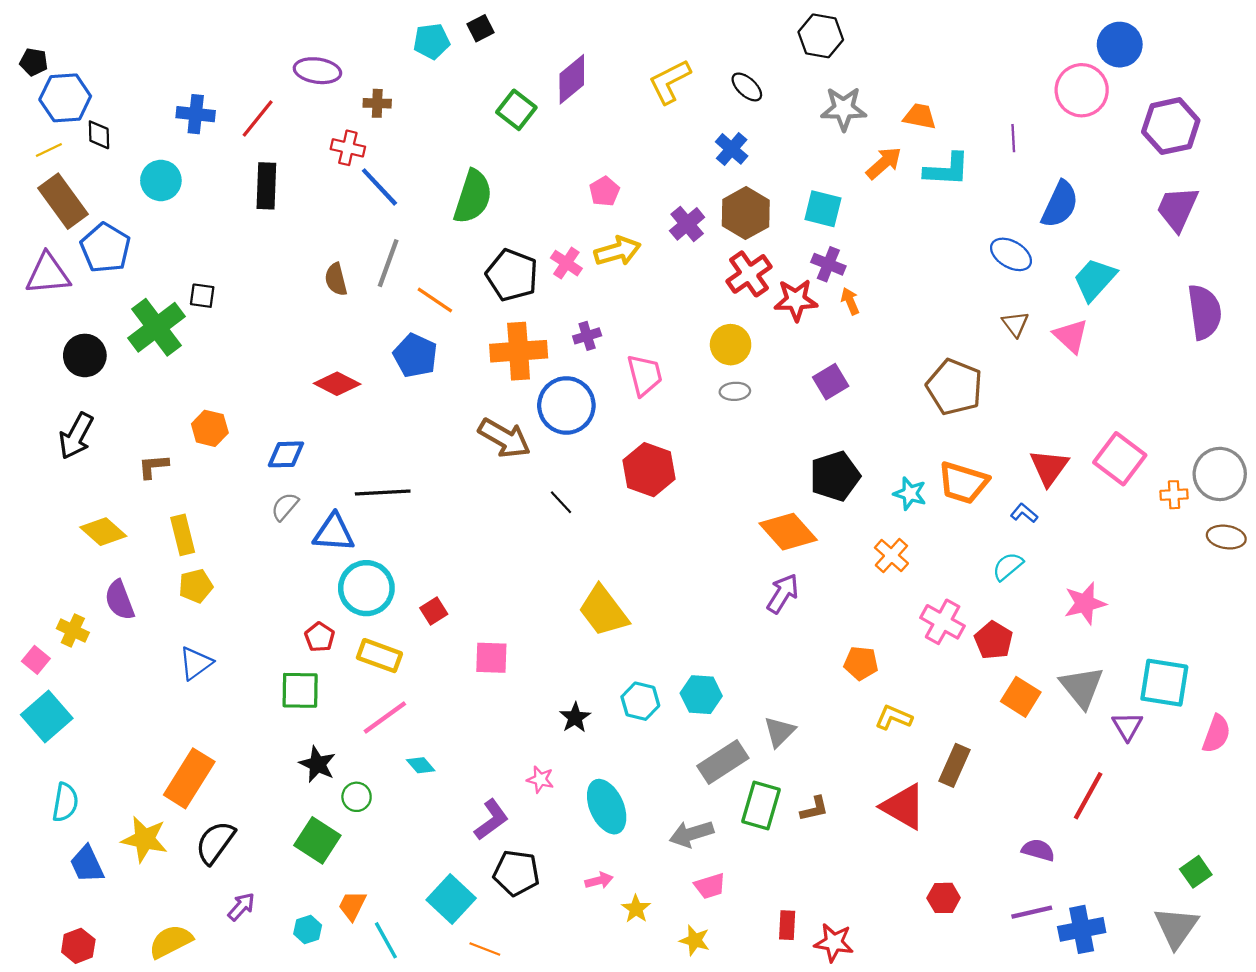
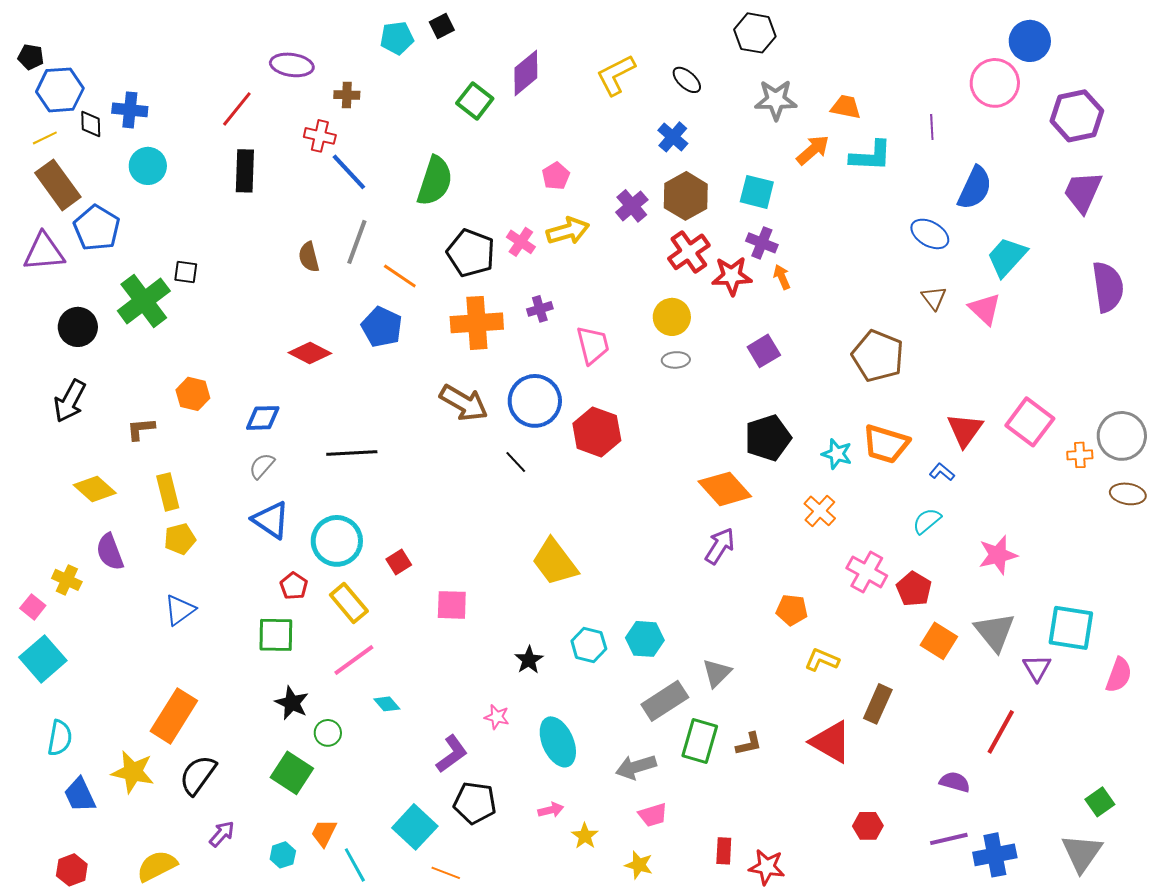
blue cross: (196, 114) -> (130, 110), moved
blue circle: (566, 405) -> (535, 401), moved
blue triangle: (334, 533) -> (271, 520), moved, turned 30
yellow rectangle: (379, 656) -> (349, 603), turned 30

